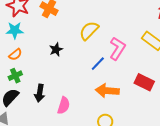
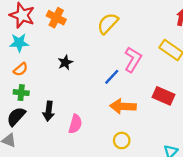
yellow semicircle: (89, 31) -> (108, 23), moved
green cross: (15, 76) -> (21, 93), turned 32

